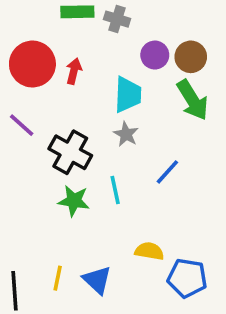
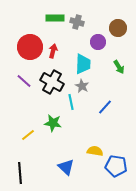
brown circle: (191, 57) -> (118, 28), moved
green arrow: (193, 100) -> (119, 67), size x0.6
black cross: (70, 152) -> (52, 82), moved
cyan line: (115, 190) -> (71, 102), moved
yellow line: (58, 278) -> (28, 135), moved, turned 40

